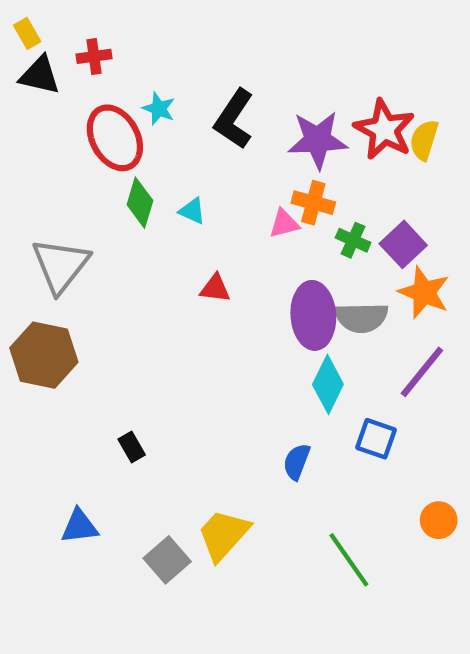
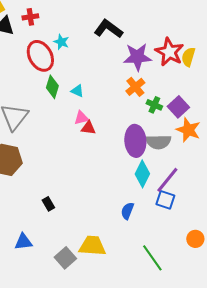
black L-shape: (234, 119) -> (108, 29), moved, turned 92
orange cross: (313, 203) -> (135, 87), turned 36
pink triangle: (284, 224) -> (81, 118), moved
purple line: (422, 372) -> (167, 180), moved
yellow trapezoid: (224, 535) -> (92, 246), turned 52

